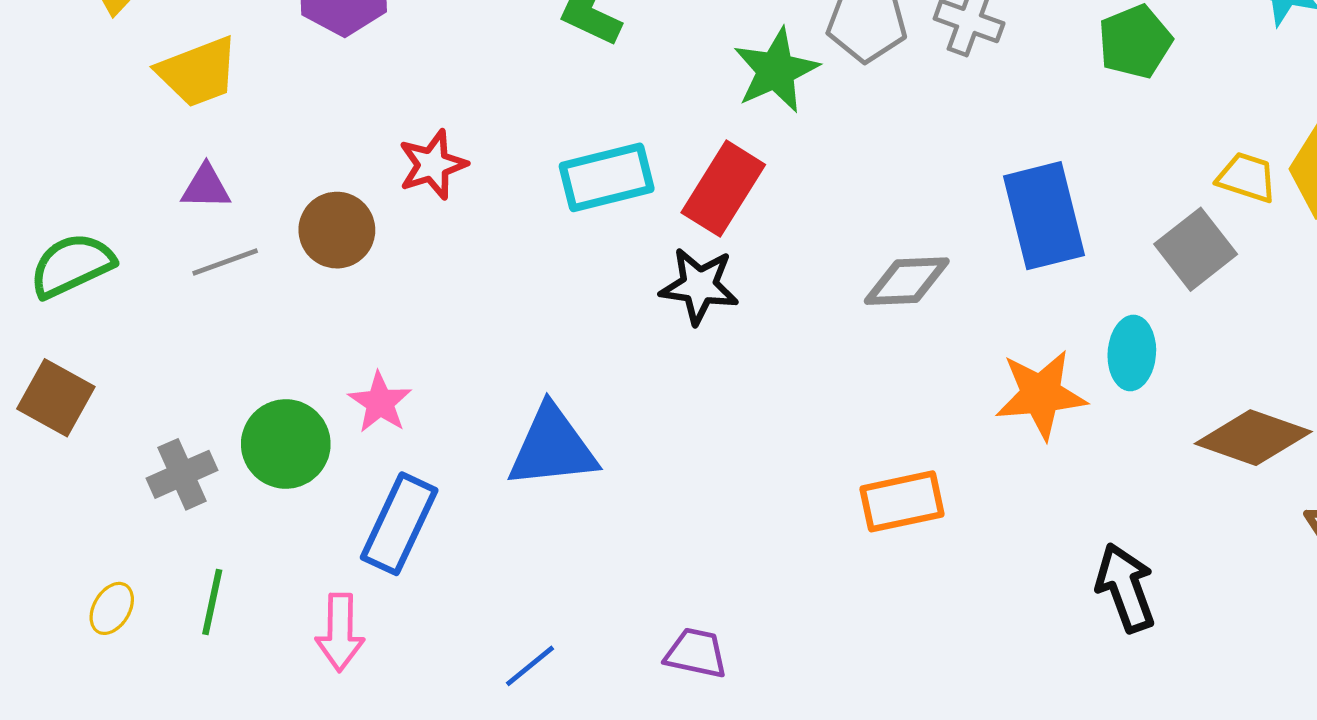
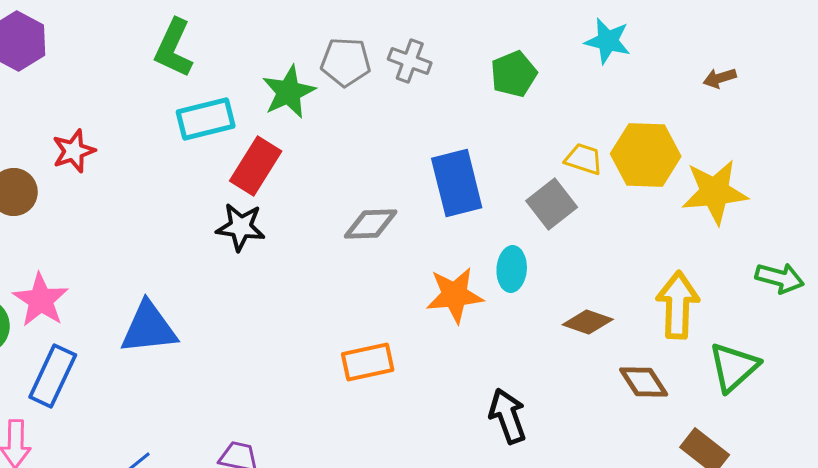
cyan rectangle: (607, 177) -> (206, 119), moved
pink star: (380, 402) -> (41, 300), size x1.4
brown diamond: (1253, 438) -> (588, 322), size x0.7

